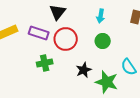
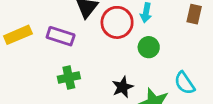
red circle: (66, 39) -> (117, 22), moved

